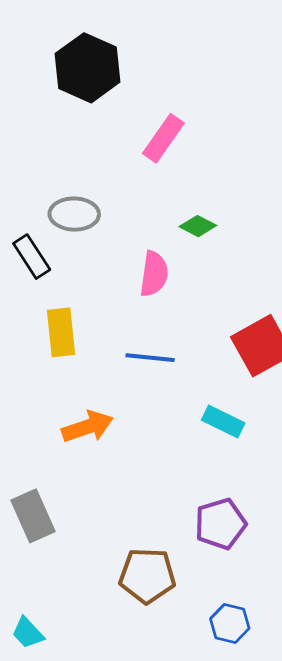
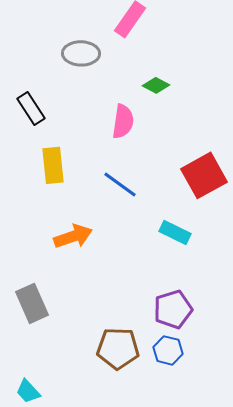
gray ellipse: (74, 214) -> (81, 53), moved
blue line: (150, 358) -> (120, 184), turned 30
blue hexagon: (230, 624) -> (168, 350), moved

